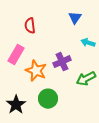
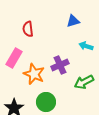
blue triangle: (75, 18) -> (73, 21), turned 40

